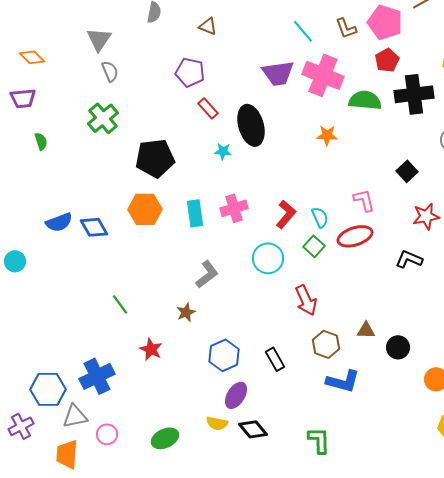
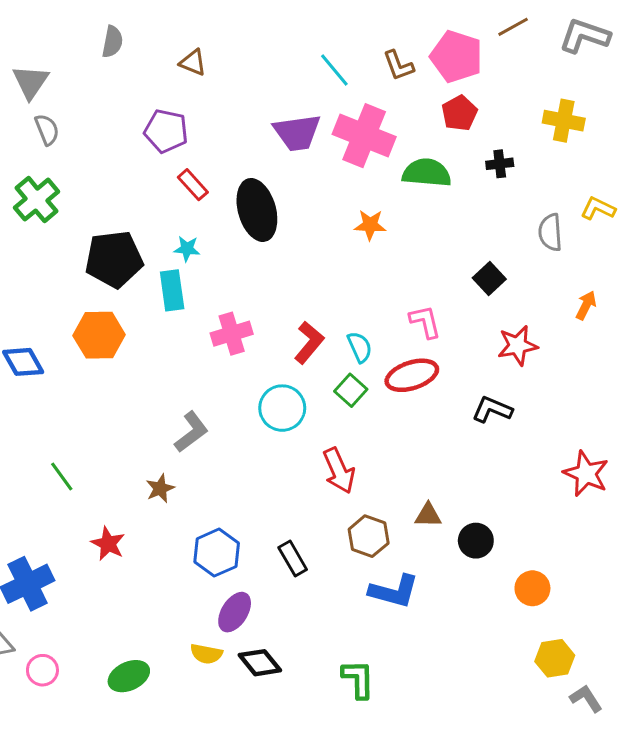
black cross: (414, 94) -> (500, 164), size x0.5
cyan star: (223, 151) -> (187, 249), moved
cyan rectangle: (195, 213) -> (172, 290), moved

